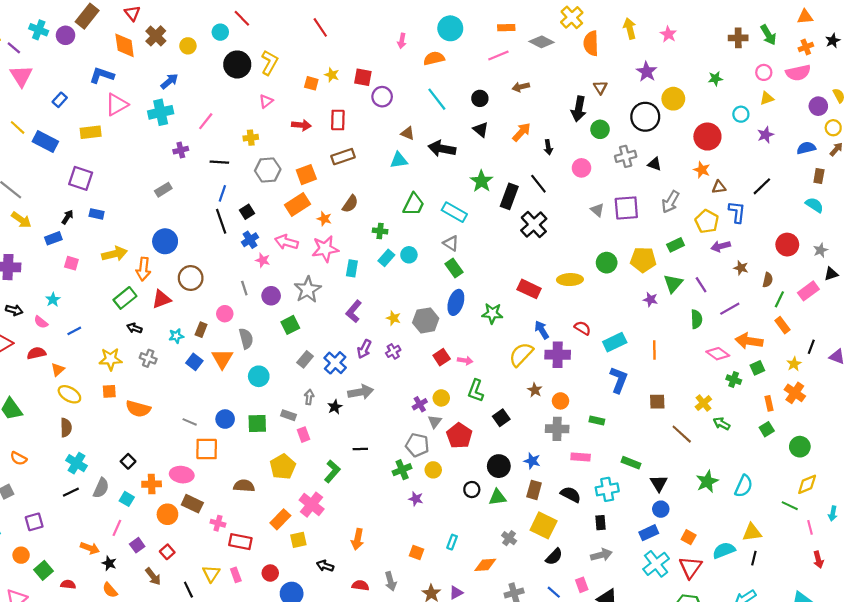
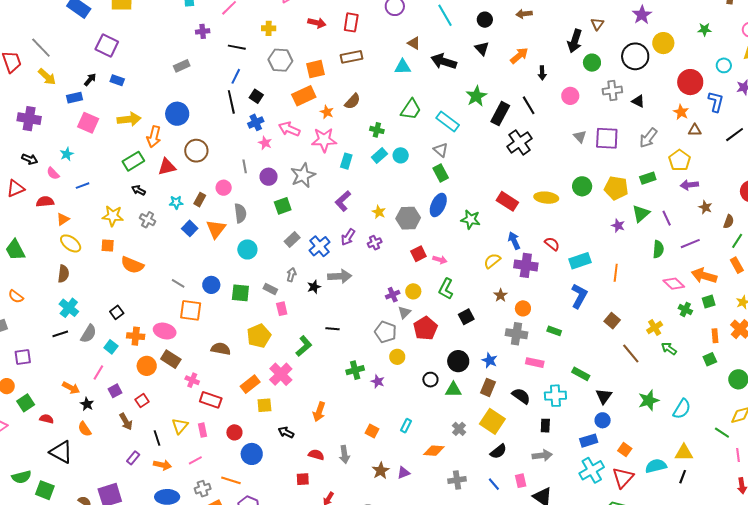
black square: (247, 212) -> (256, 96), turned -32
blue L-shape: (737, 212) -> (716, 102), moved
pink square: (71, 263) -> (88, 123), size x1.5
yellow semicircle: (521, 354) -> (492, 261), size x0.7
brown square: (657, 402) -> (612, 321), turned 35
green cross: (402, 470) -> (355, 370), moved

